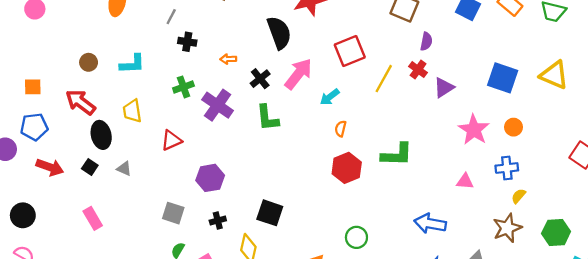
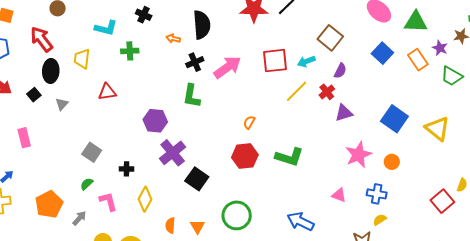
black semicircle: (279, 33) -> (202, 25), moved
cyan L-shape: (132, 64) -> (106, 28), moved
cyan arrow: (330, 97) -> (306, 61), moved
purple cross: (218, 105) -> (173, 153), moved
gray triangle: (124, 169) -> (62, 104), turned 32
purple hexagon: (210, 178) -> (155, 121), moved
black square: (270, 213) -> (197, 179), moved
green circle: (356, 237) -> (237, 215), size x1.5

